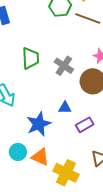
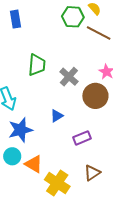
blue triangle: (65, 108) -> (57, 116), moved, turned -40
blue star: (39, 124) -> (20, 130), moved

